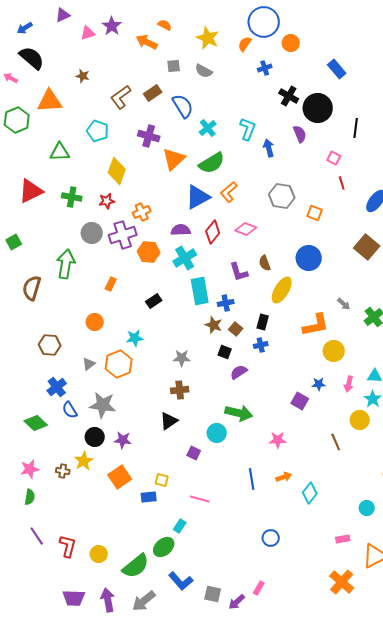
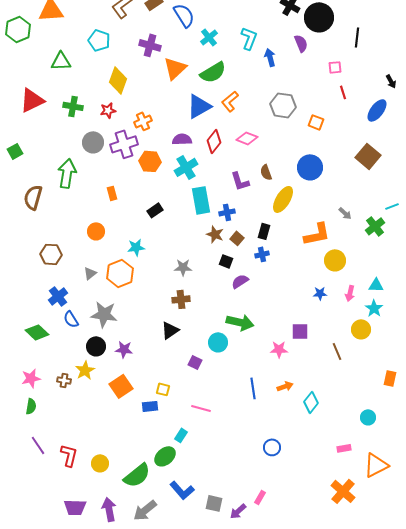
pink square: (334, 158) -> (335, 67), turned -32
orange rectangle: (111, 284) -> (112, 193), turned -40
purple square: (300, 401) -> (300, 331), moved, turned -30

